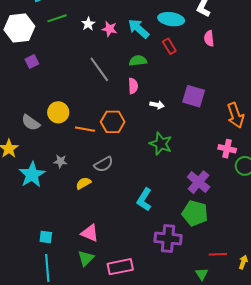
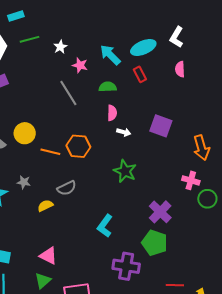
cyan ellipse: (171, 19) -> (143, 48), turned -35
pink star: (109, 29) -> (80, 65), moved
pink semicircle: (133, 86) -> (112, 113), moved

